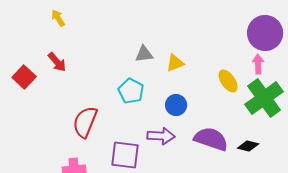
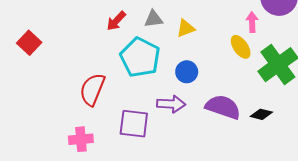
red arrow: (57, 62) -> (116, 21), moved, turned 85
pink arrow: (258, 64) -> (252, 22), moved
cyan pentagon: (131, 91) -> (140, 57), size x1.5

